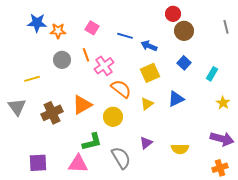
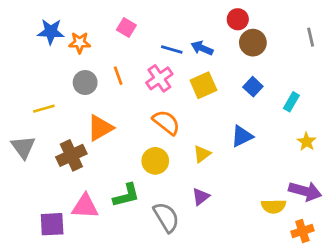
pink square: (92, 28) -> (126, 28), moved
blue arrow: (149, 46) -> (202, 48), moved
pink cross: (104, 66) -> (159, 78), moved
yellow square: (150, 73) -> (203, 85), moved
yellow triangle: (147, 104) -> (202, 154), moved
orange triangle: (82, 105) -> (100, 128), moved
yellow semicircle: (180, 149) -> (274, 206), moved
pink triangle: (78, 164) -> (85, 206), moved

